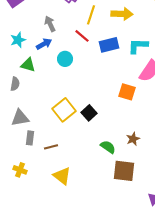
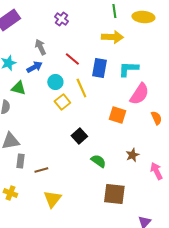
yellow line: (91, 15) -> (81, 88), moved, turned -42
blue rectangle: (109, 45) -> (99, 68), turned -66
yellow square: (64, 110) -> (62, 102), moved, size x0.7
brown star: (133, 139) -> (132, 155), moved
green semicircle: (108, 147) -> (98, 161), moved
yellow triangle: (62, 176) -> (52, 199), turned 30

